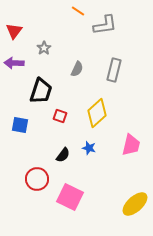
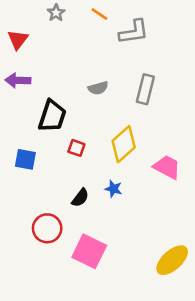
gray star: (44, 48) -> (56, 13), moved
gray semicircle: (77, 69) -> (98, 88), turned 49
pink trapezoid: (131, 145) -> (167, 167), moved, turned -75

